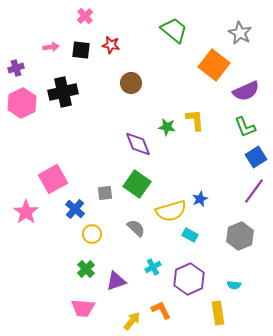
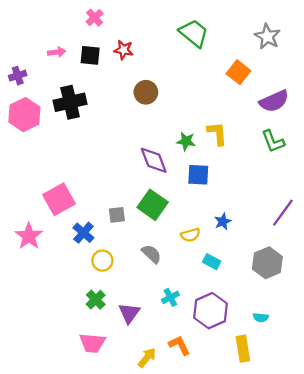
orange square: (214, 65) -> (238, 72), size x0.7
blue square: (256, 157) -> (198, 175), moved, turned 35
yellow semicircle: (171, 211) -> (190, 235), size x0.6
purple triangle: (116, 281) -> (129, 313), turned -35

